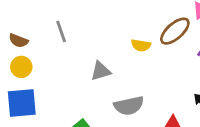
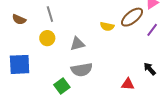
yellow circle: (21, 67) -> (47, 38), moved
gray semicircle: (129, 106) -> (82, 70), moved

